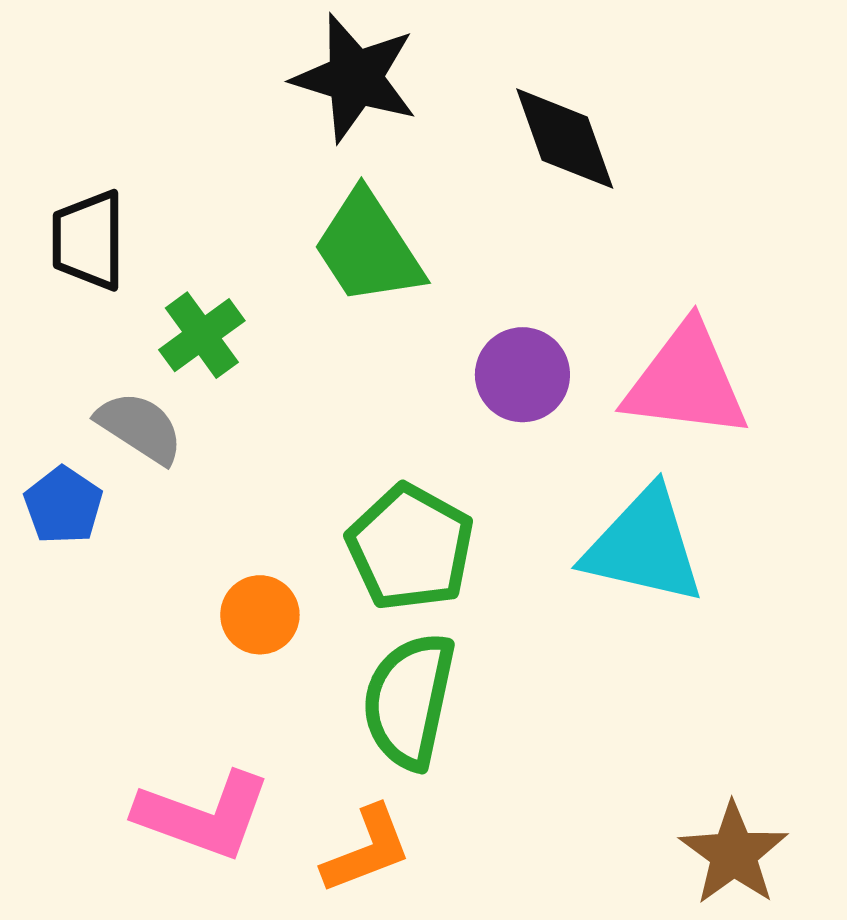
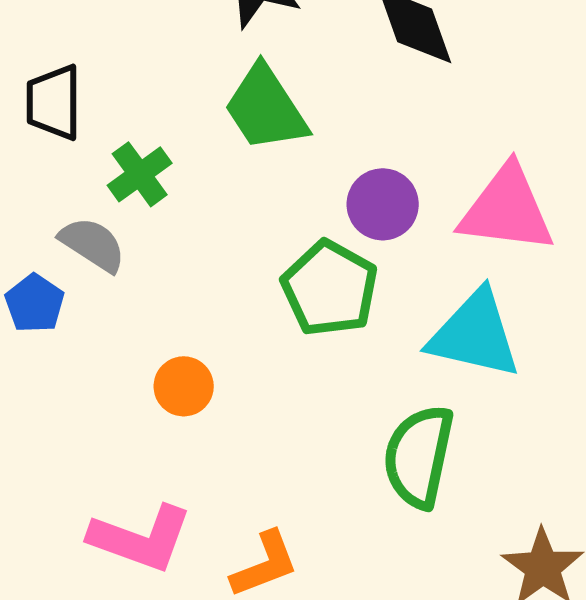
green pentagon: (410, 548) -> (330, 288), moved
green semicircle: (409, 701) -> (419, 456), moved

